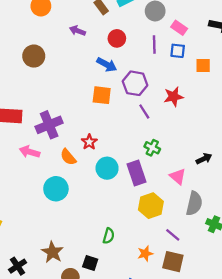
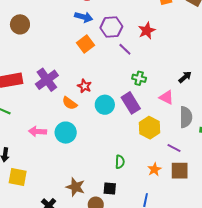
orange square: (102, 95) -> (86, 44), turned -30
pink arrow: (30, 152) -> (38, 131), moved

